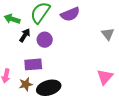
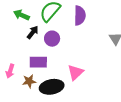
purple semicircle: (70, 14) -> (80, 15), turned -72
pink triangle: (105, 77) -> (75, 72), moved

